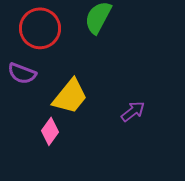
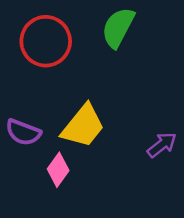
purple semicircle: (22, 73) -> (23, 132), moved

